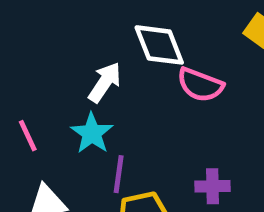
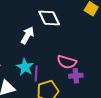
pink semicircle: (200, 85) -> (67, 62), moved
cyan star: (92, 133) -> (25, 67), moved

